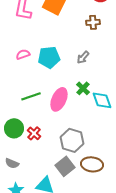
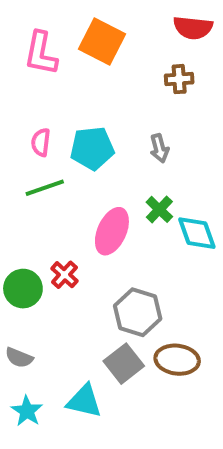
pink semicircle: (23, 54) -> (41, 142), turned -64
gray arrow: (83, 57) -> (159, 148), turned -56
green line: (31, 96) -> (45, 188), moved
red cross: (34, 133) -> (64, 275), moved

